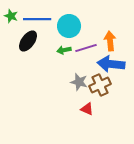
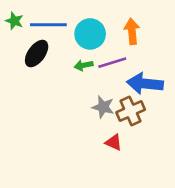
orange arrow: (110, 41) -> (132, 31), moved

